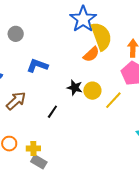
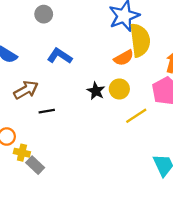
yellow circle: (92, 91) -> (119, 89), moved
black line: (52, 112) -> (47, 111), moved, turned 32
yellow cross: (33, 148) -> (22, 153), moved

